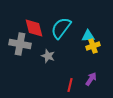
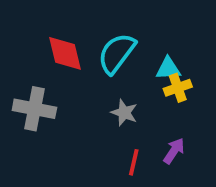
gray cross: (20, 44) -> (34, 109), moved
gray star: (48, 56) -> (124, 113), moved

